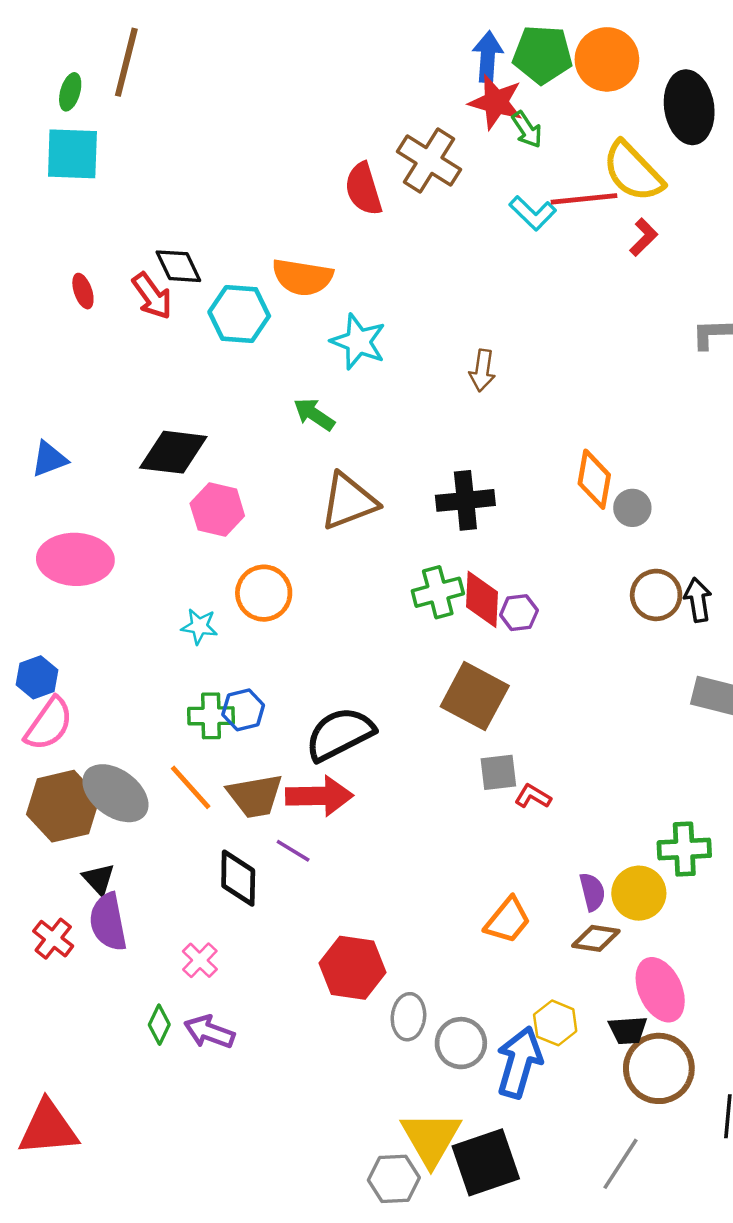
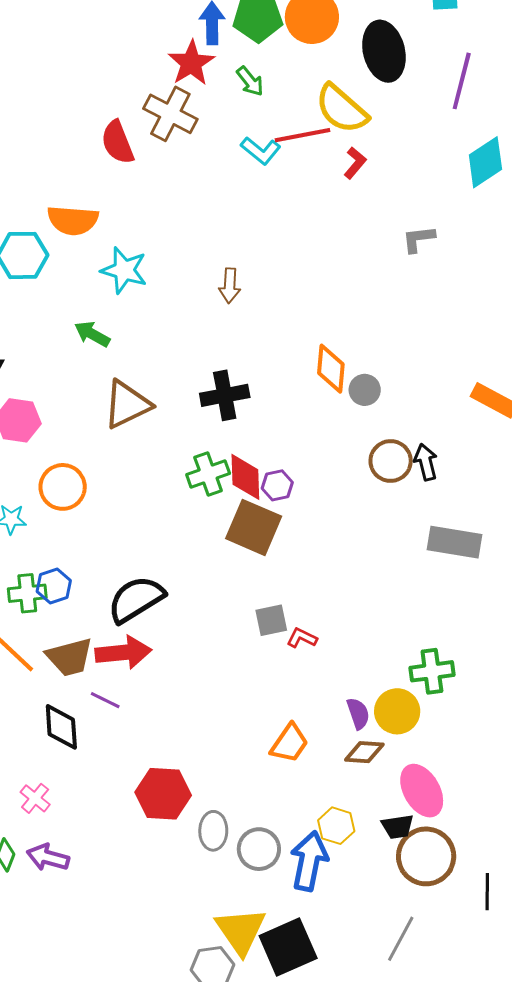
red star: (496, 102) -> (191, 63), moved, turned 30
brown square: (475, 696) -> (254, 527), moved

